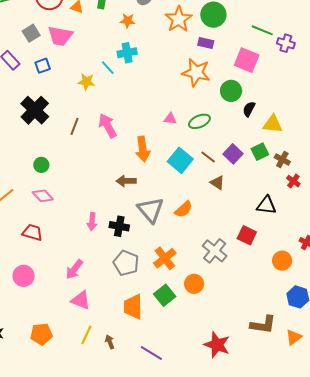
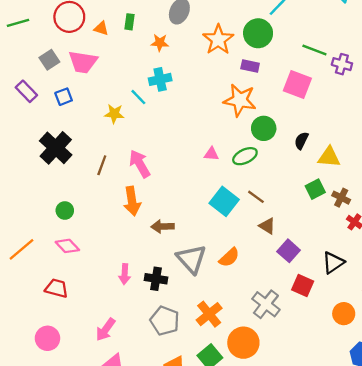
green circle: (231, 91) -> (264, 128), moved
orange arrow: (143, 149) -> (132, 201), moved
purple square: (233, 154) -> (289, 251), moved
black triangle: (266, 205) -> (333, 263), moved, turned -40
orange circle: (194, 284) -> (243, 343), size x1.4

